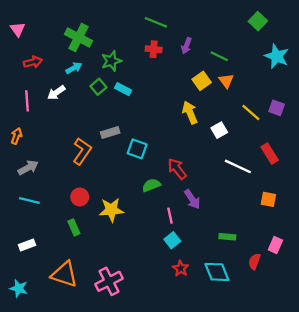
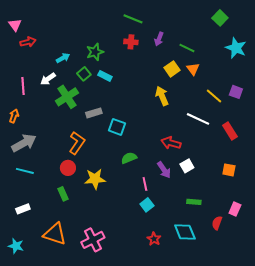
green cross: (79, 38) -> (67, 97), moved, turned 30
red arrow: (33, 62) -> (28, 42), moved
white square: (219, 130) -> (187, 166), moved
orange L-shape: (82, 151) -> (77, 143), moved
white line: (238, 166) -> (198, 119), moved
gray arrow: (28, 168) -> (24, 143), size x1.4
red arrow: (177, 169) -> (171, 143), moved, turned -36
red star: (181, 268) -> (154, 239), moved

